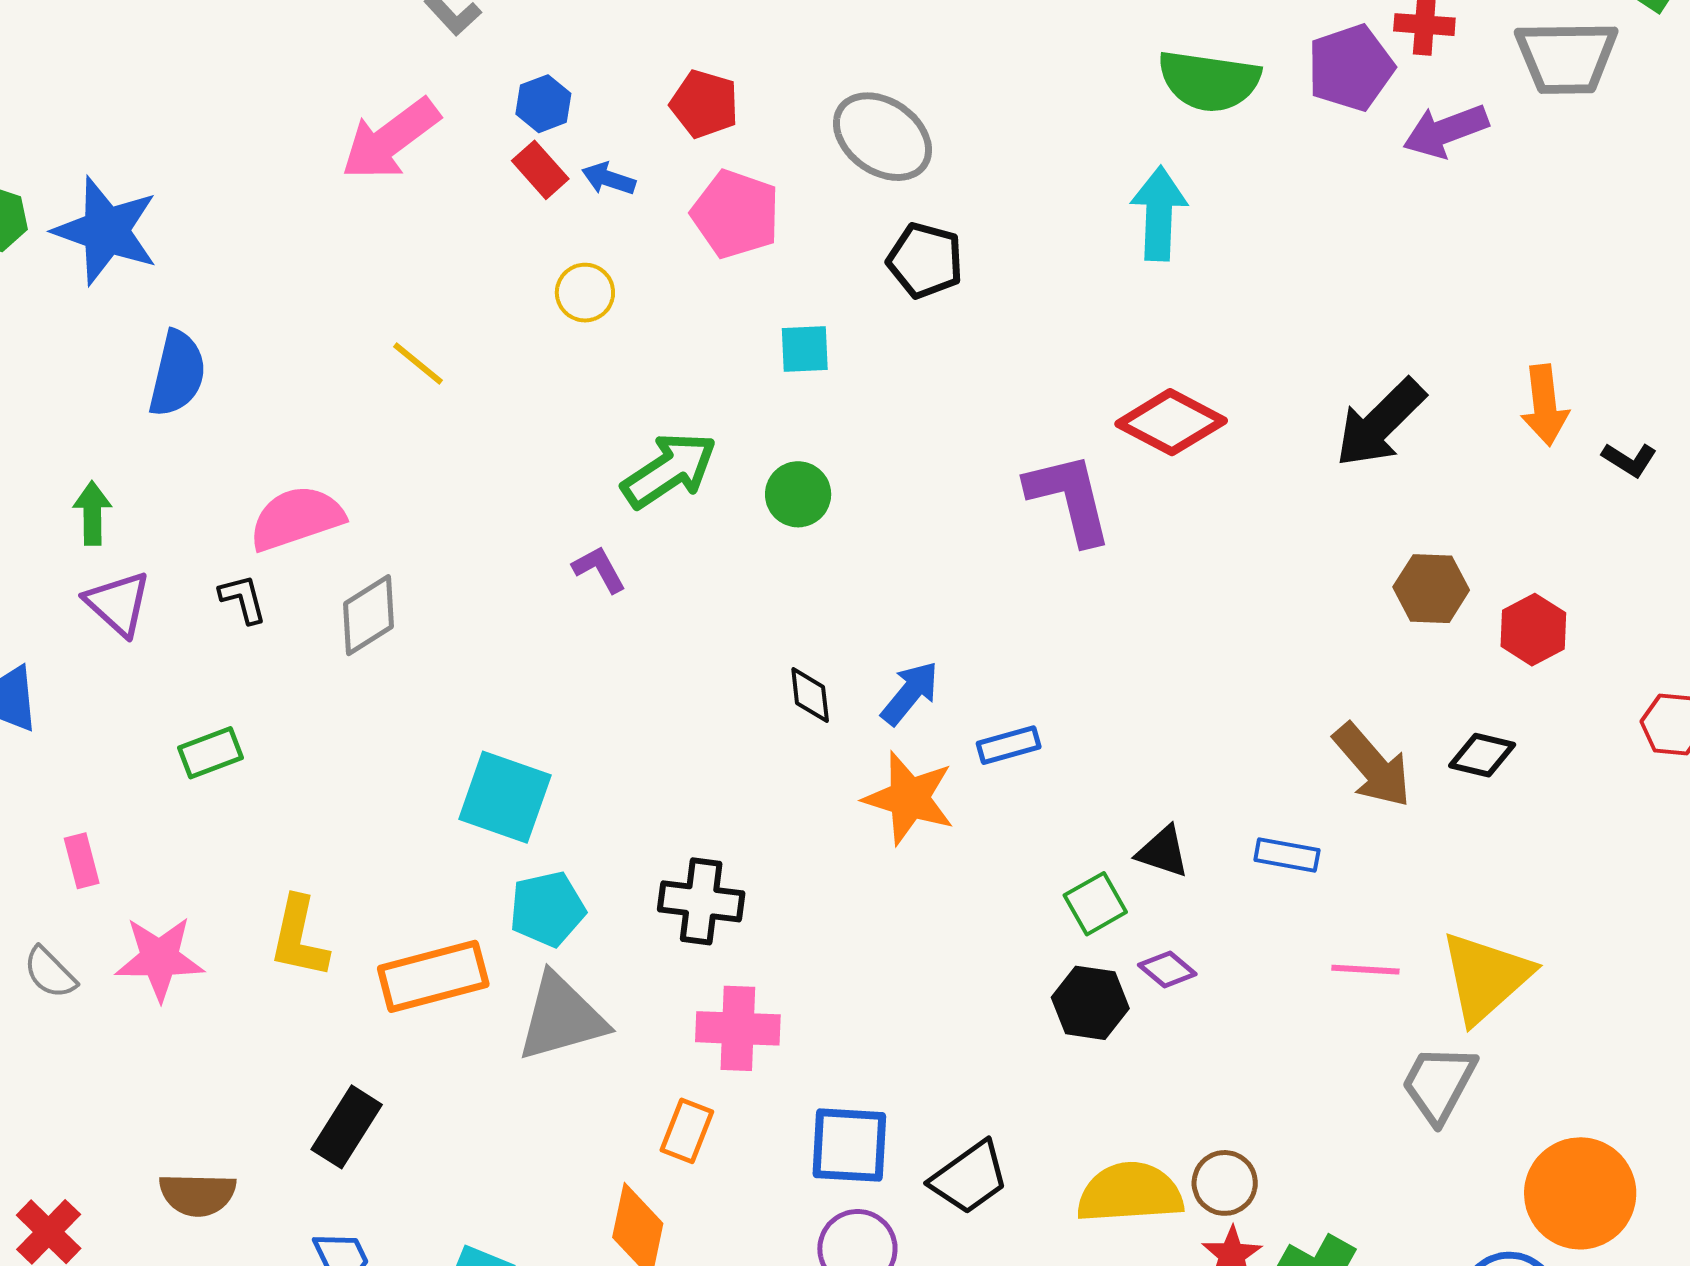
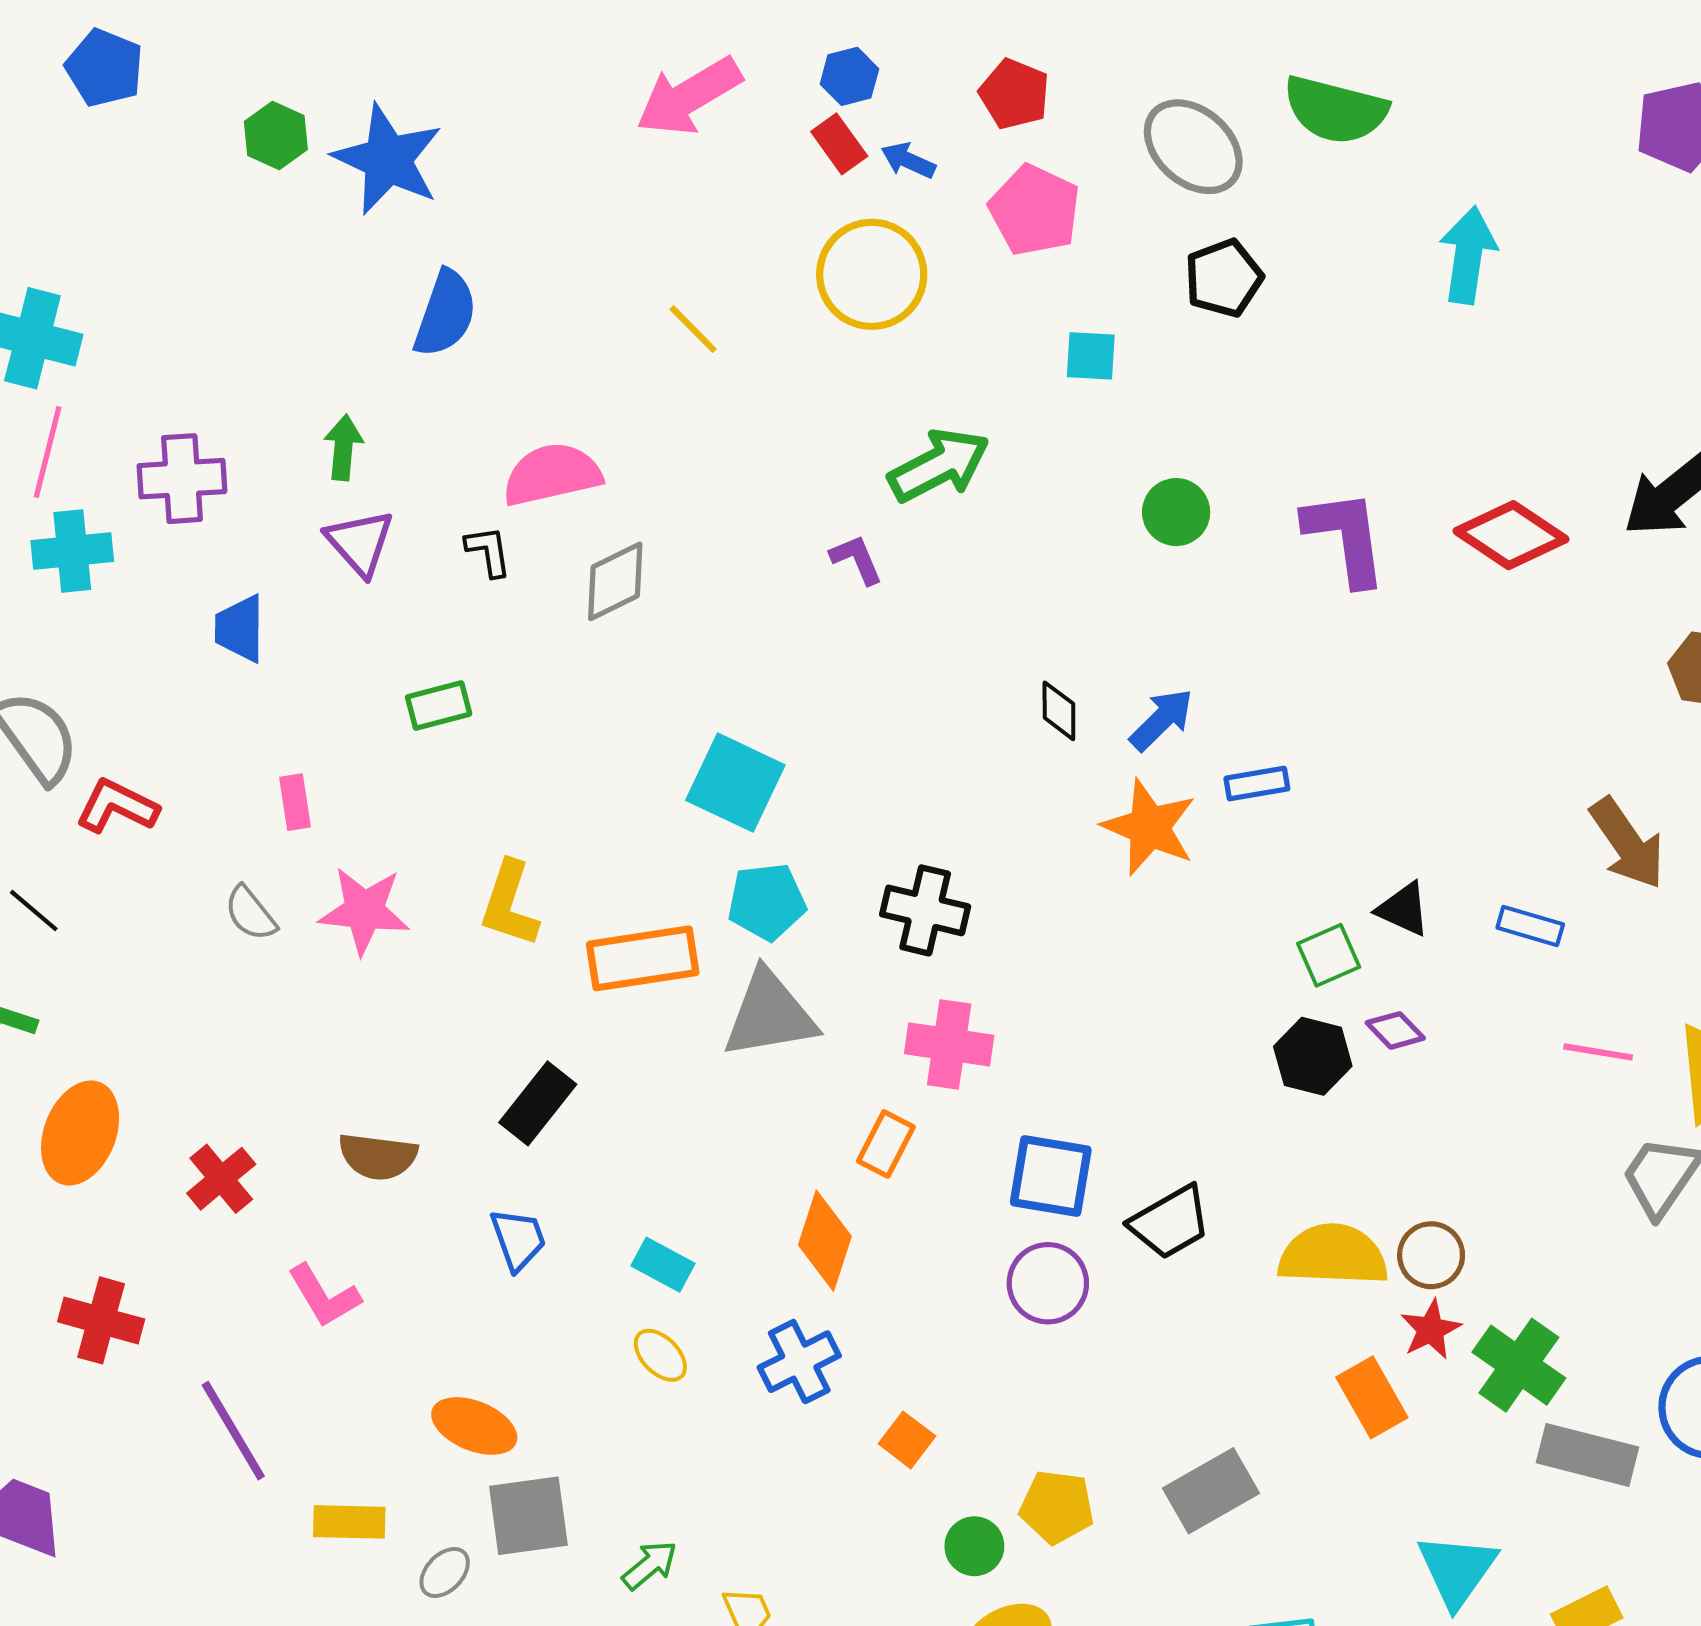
green semicircle: (1209, 81) -> (1335, 110), moved
black pentagon: (925, 260) -> (1224, 278), turned 30
yellow circle: (585, 293) -> (872, 274), size x1.8
red diamond: (1171, 422) -> (1511, 535), moved
green circle: (798, 494) -> (1176, 512), moved

